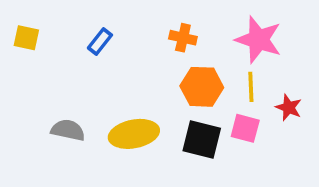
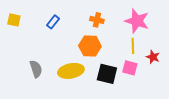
orange hexagon: (202, 87) -> (90, 46), moved
gray semicircle: (68, 130) -> (36, 69), turned 60

